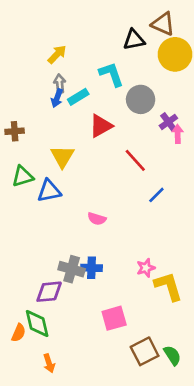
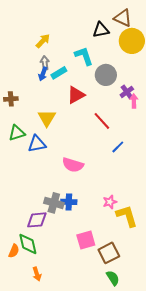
pink semicircle: (97, 219) -> (73, 165), size x1.5
brown square: (145, 351) -> (109, 253), moved
green semicircle: (172, 355) -> (113, 278), moved

